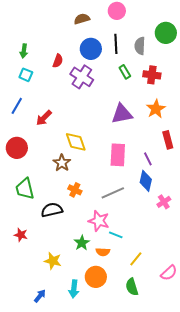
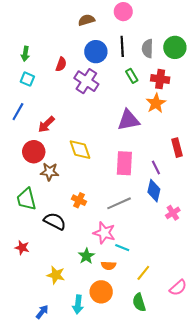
green circle: (166, 33) -> (175, 47), moved
orange star: (156, 109) -> (156, 103), moved
red circle: (17, 148) -> (34, 152), moved
brown star: (62, 163) -> (50, 172), moved, turned -30
black semicircle: (52, 210) -> (55, 221), turned 40

